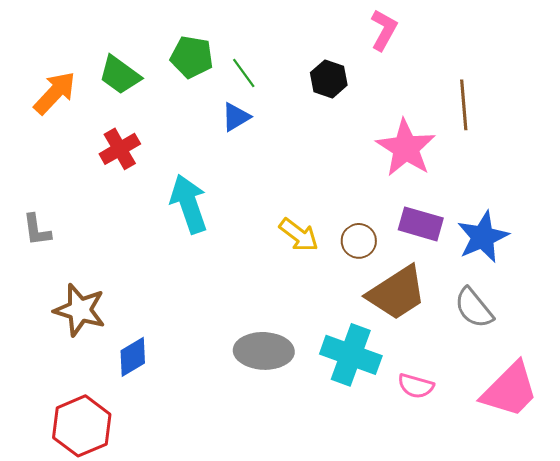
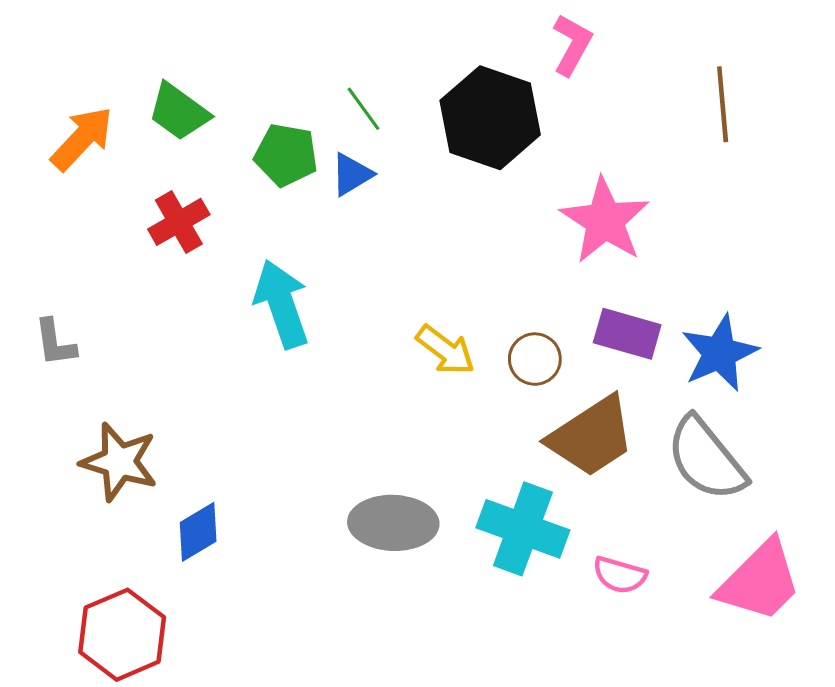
green pentagon: (192, 57) -> (286, 155), moved
black hexagon: (329, 79) -> (490, 118), size x1.8
brown line: (464, 105) -> (723, 104), moved
gray semicircle: (474, 308) -> (706, 459), size x1.4

